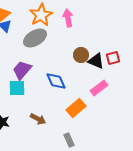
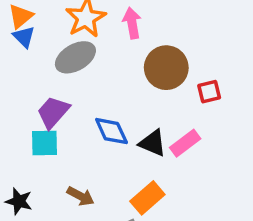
brown circle: (81, 55) -> (166, 68), moved, size x1.6
black triangle: (96, 61) -> (153, 143), moved
orange rectangle: (76, 108) -> (147, 198), moved

